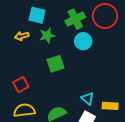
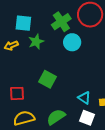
green square: (55, 64) -> (48, 79), moved, turned -36
red square: (21, 85) -> (17, 93), turned 35

